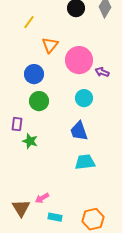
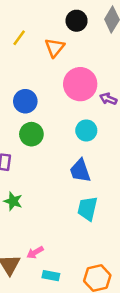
orange triangle: (50, 45) -> (55, 48), moved
green star: (30, 141) -> (13, 201), moved
cyan trapezoid: (85, 162) -> (87, 209), turned -70

